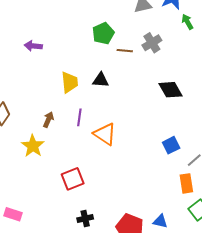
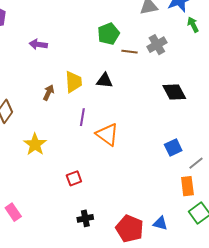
brown arrow: (48, 120) -> (49, 93), moved
red square: (73, 179) -> (74, 178), size x0.7
pink rectangle: (13, 214) -> (13, 212), turned 36

